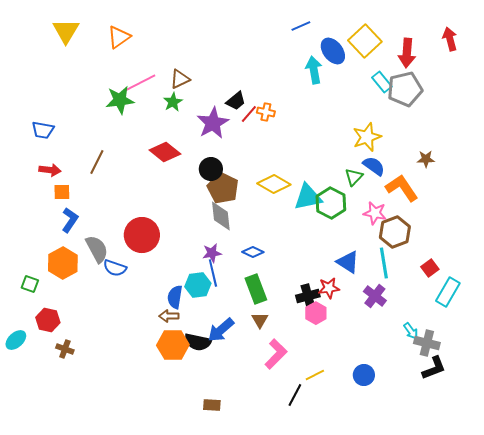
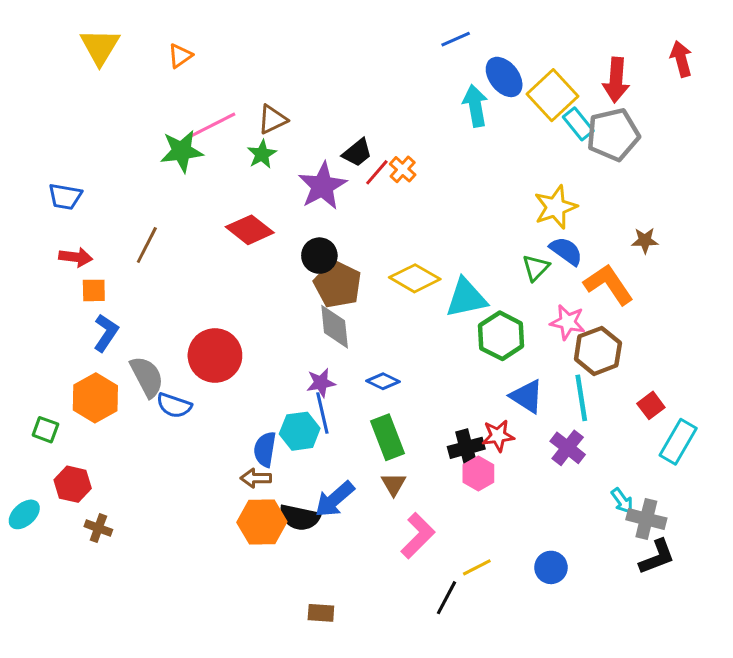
orange triangle: (119, 37) -> (180, 56), size x0.7
yellow square: (365, 41) -> (553, 95), moved
orange cross: (266, 112) -> (403, 169), turned 30
green hexagon: (331, 203) -> (501, 336), moved

